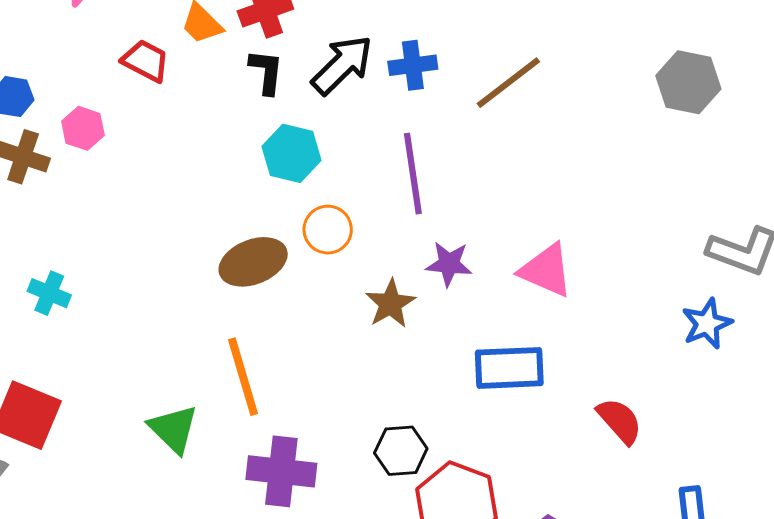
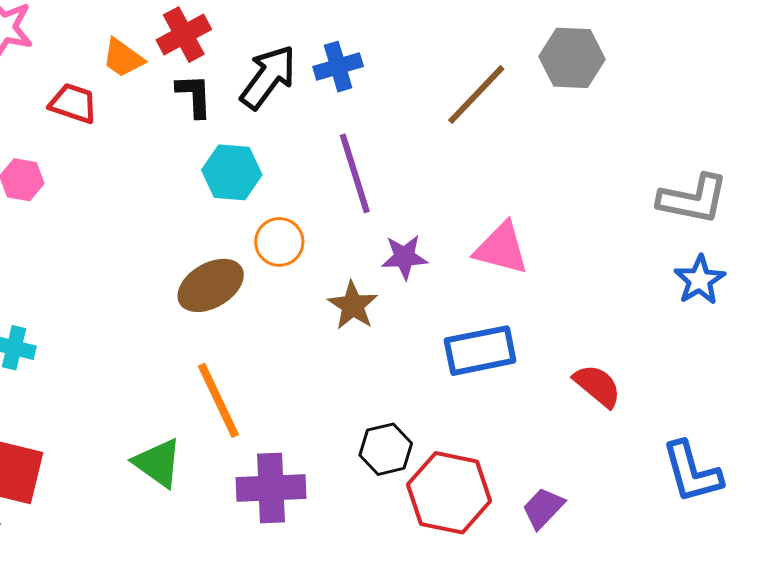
gray hexagon: (688, 82) -> (572, 58), moved
brown line: (508, 83) -> (476, 95), moved
blue star: (707, 324) -> (700, 280), moved

